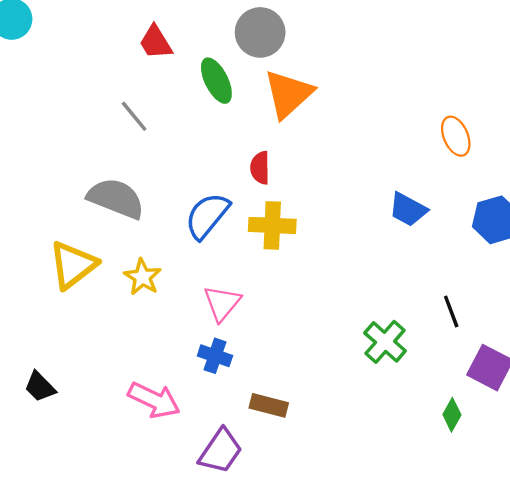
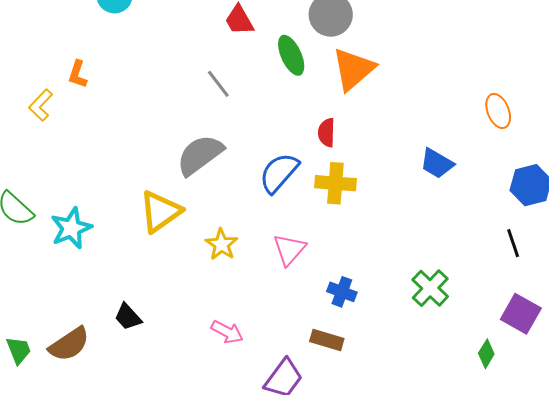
gray semicircle: (116, 198) -> (200, 155), turned -60
blue trapezoid: (408, 209) -> (437, 163), moved
yellow star: (142, 277) -> (221, 244), moved
black line: (451, 312) -> (513, 243), moved
blue cross: (215, 356) -> (342, 292), moved
pink arrow: (154, 400) -> (227, 332), size x0.7

